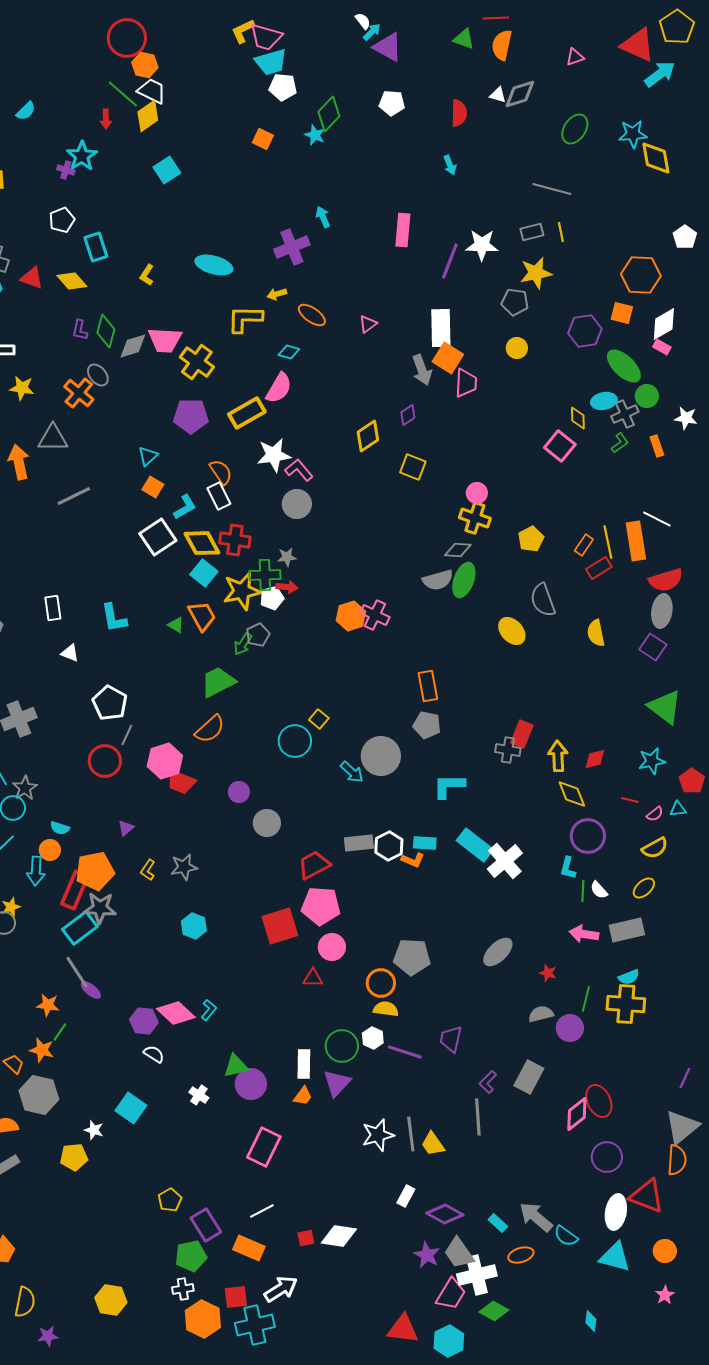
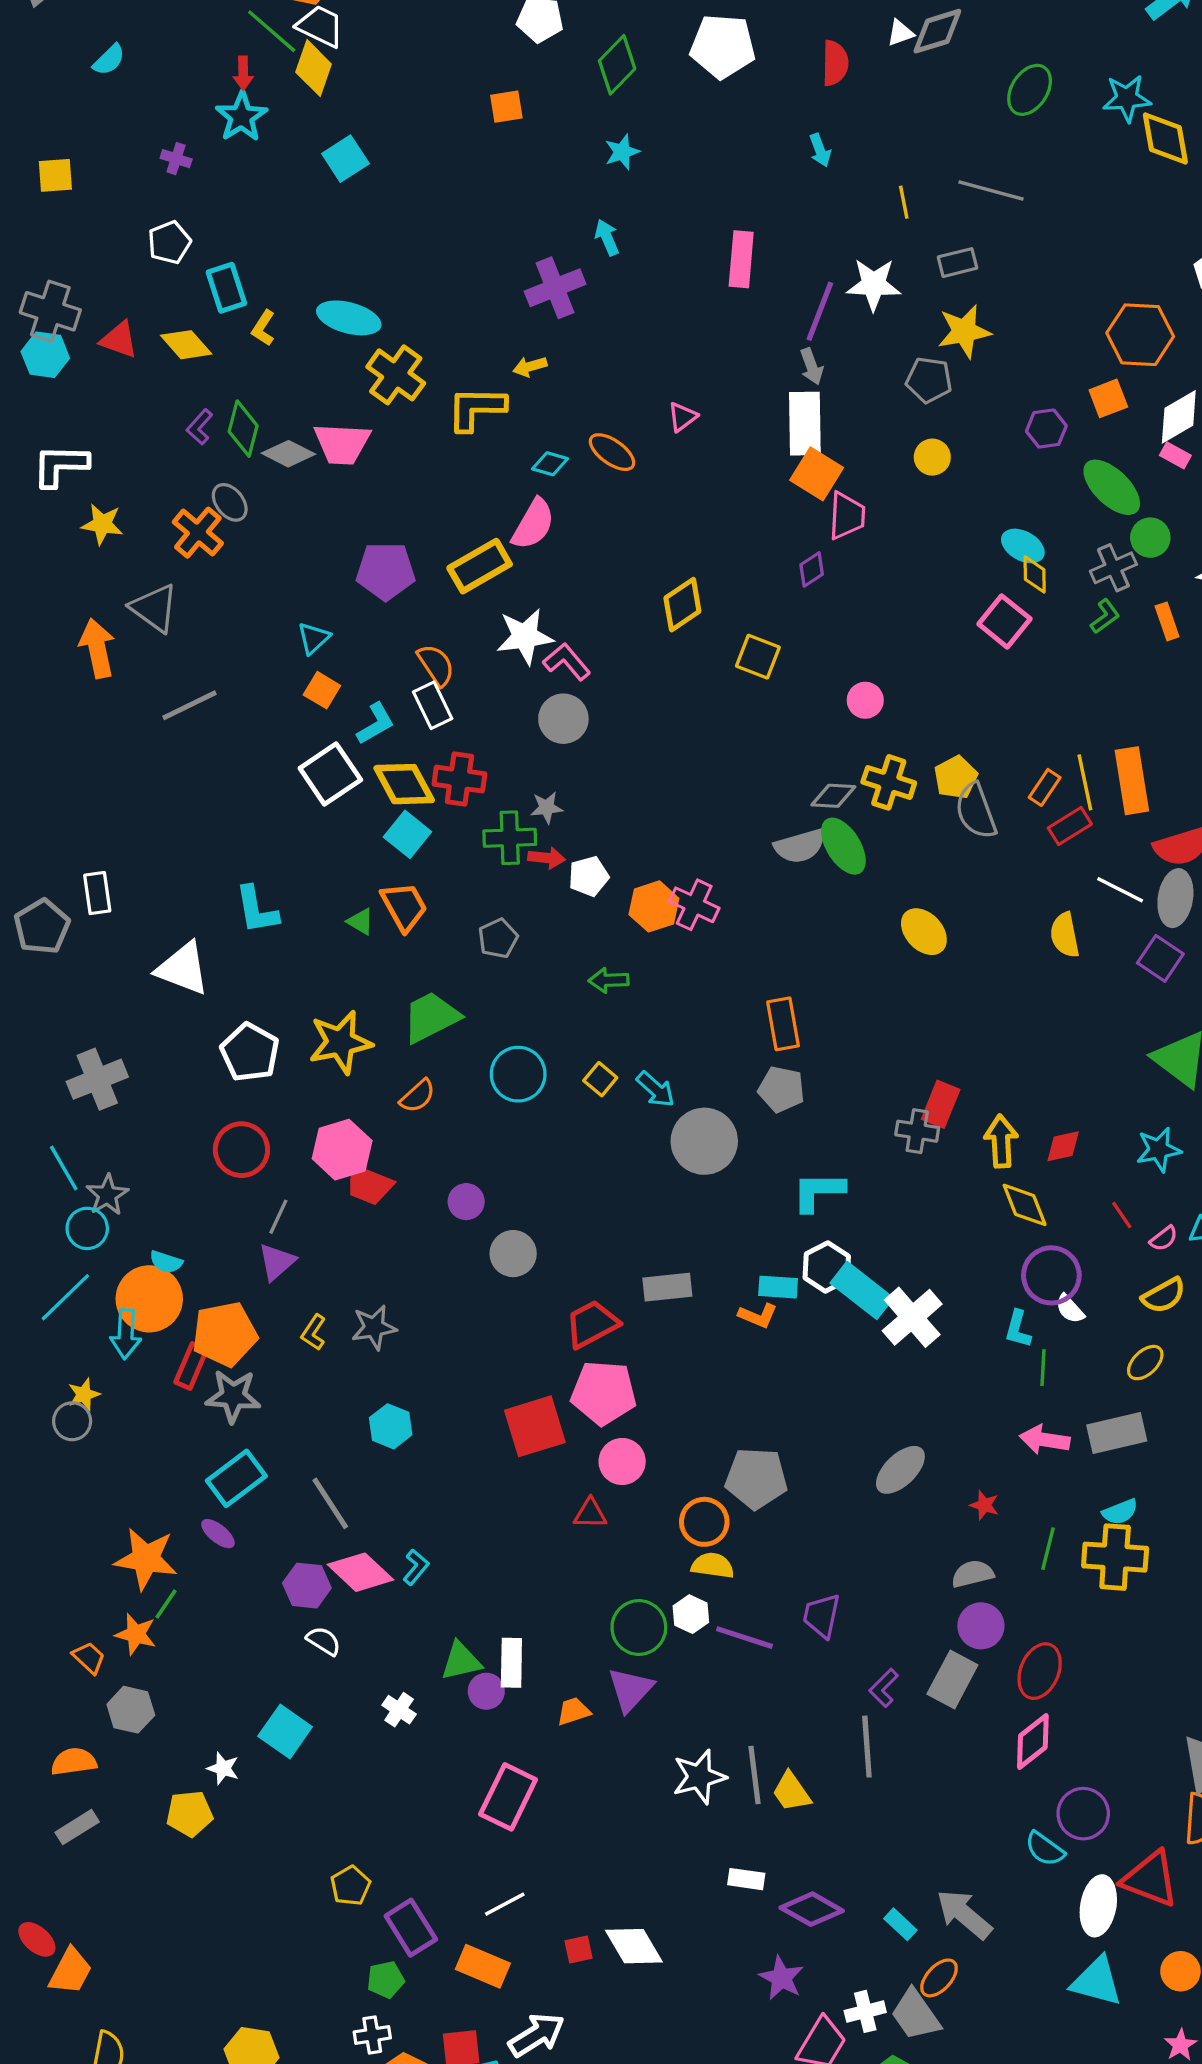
white triangle: (498, 95) -> (900, 33), turned -36
white pentagon: (392, 103) -> (723, 46), size x1.5
yellow diamond: (148, 116) -> (314, 68), turned -36
cyan star: (315, 135) -> (622, 152), moved, turned 30
orange square: (263, 139) -> (506, 107), turned -35
cyan star: (82, 156) -> (241, 117), moved
yellow line: (561, 232) -> (904, 202), moved
cyan ellipse: (214, 265) -> (349, 318), moved
yellow L-shape: (147, 275) -> (263, 328), moved
orange square: (622, 313) -> (1108, 398), turned -35
orange ellipse: (312, 315) -> (612, 452), moved
purple L-shape: (80, 330) -> (200, 427), turned 30
purple hexagon: (585, 331) -> (1046, 429), size x0.7
gray diamond: (133, 346) -> (288, 454), turned 44
yellow cross: (197, 362) -> (396, 375), moved
gray arrow: (422, 370) -> (812, 367), moved, size x0.7
cyan ellipse: (604, 401) -> (1023, 546), moved, turned 40
purple diamond: (408, 415) -> (812, 569), moved
gray triangle: (53, 438) -> (154, 608), turned 36
yellow cross: (475, 518) -> (889, 782), moved
white line: (657, 519) -> (1120, 890), moved
green ellipse: (464, 580) -> (843, 846), turned -52
yellow star: (242, 591) -> (340, 1042), moved
white pentagon: (272, 598) -> (589, 876), moved
gray semicircle: (543, 600) -> (976, 811), moved
white rectangle: (53, 608) -> (97, 893), moved
green arrow: (243, 644) -> (609, 980), moved, turned 55
white triangle: (70, 653) -> (183, 969), size x1.8
orange semicircle: (210, 729) -> (418, 1096), size x0.7
gray line: (127, 735) -> (278, 1217), moved
cyan circle: (295, 741) -> (518, 1074), moved
cyan arrow: (352, 772) -> (656, 1089), moved
red line: (630, 800) -> (1122, 1215), turned 42
purple triangle: (126, 828) -> (277, 1262), size x1.4
white hexagon: (389, 846) -> (827, 1267), moved
orange circle: (50, 850) -> (149, 1299), size x1.8
red rectangle: (75, 890) -> (191, 1366), size x0.7
white semicircle: (599, 890) -> (1070, 1309), moved
cyan rectangle: (80, 928) -> (236, 1478), moved
gray line: (77, 972) -> (330, 1503), moved
orange star: (48, 1005) -> (146, 1559), size x1.6
purple circle: (570, 1028) -> (981, 1626), moved
white rectangle: (304, 1064) -> (511, 1663), moved
purple circle: (251, 1084) -> (486, 1691), size x0.7
gray hexagon: (39, 1095) -> (131, 1710), size x0.7
orange trapezoid: (303, 1096) -> (573, 1711), turned -145
red ellipse: (599, 1101) -> (1040, 1671), moved, turned 48
white rectangle: (406, 1196) -> (746, 1879), turned 70
white diamond: (339, 1236) -> (634, 1946), turned 51
cyan semicircle: (566, 1236) -> (1045, 1849), moved
gray trapezoid: (459, 1253) -> (916, 2015), moved
orange ellipse: (521, 1255) -> (939, 1978), turned -30
green pentagon: (191, 1256) -> (386, 1980), size x0.7
white cross: (477, 1275) -> (865, 2011), size x0.6

